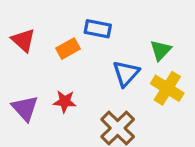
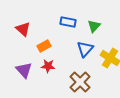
orange rectangle: (68, 49) -> (44, 46), moved
green triangle: (161, 50) -> (94, 26), moved

